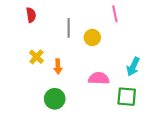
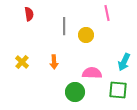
yellow cross: (36, 57) -> (22, 62), moved
green circle: (55, 99) -> (75, 92), moved

